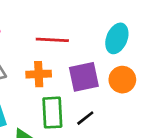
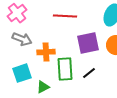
orange cross: (39, 74) -> (46, 52), moved

